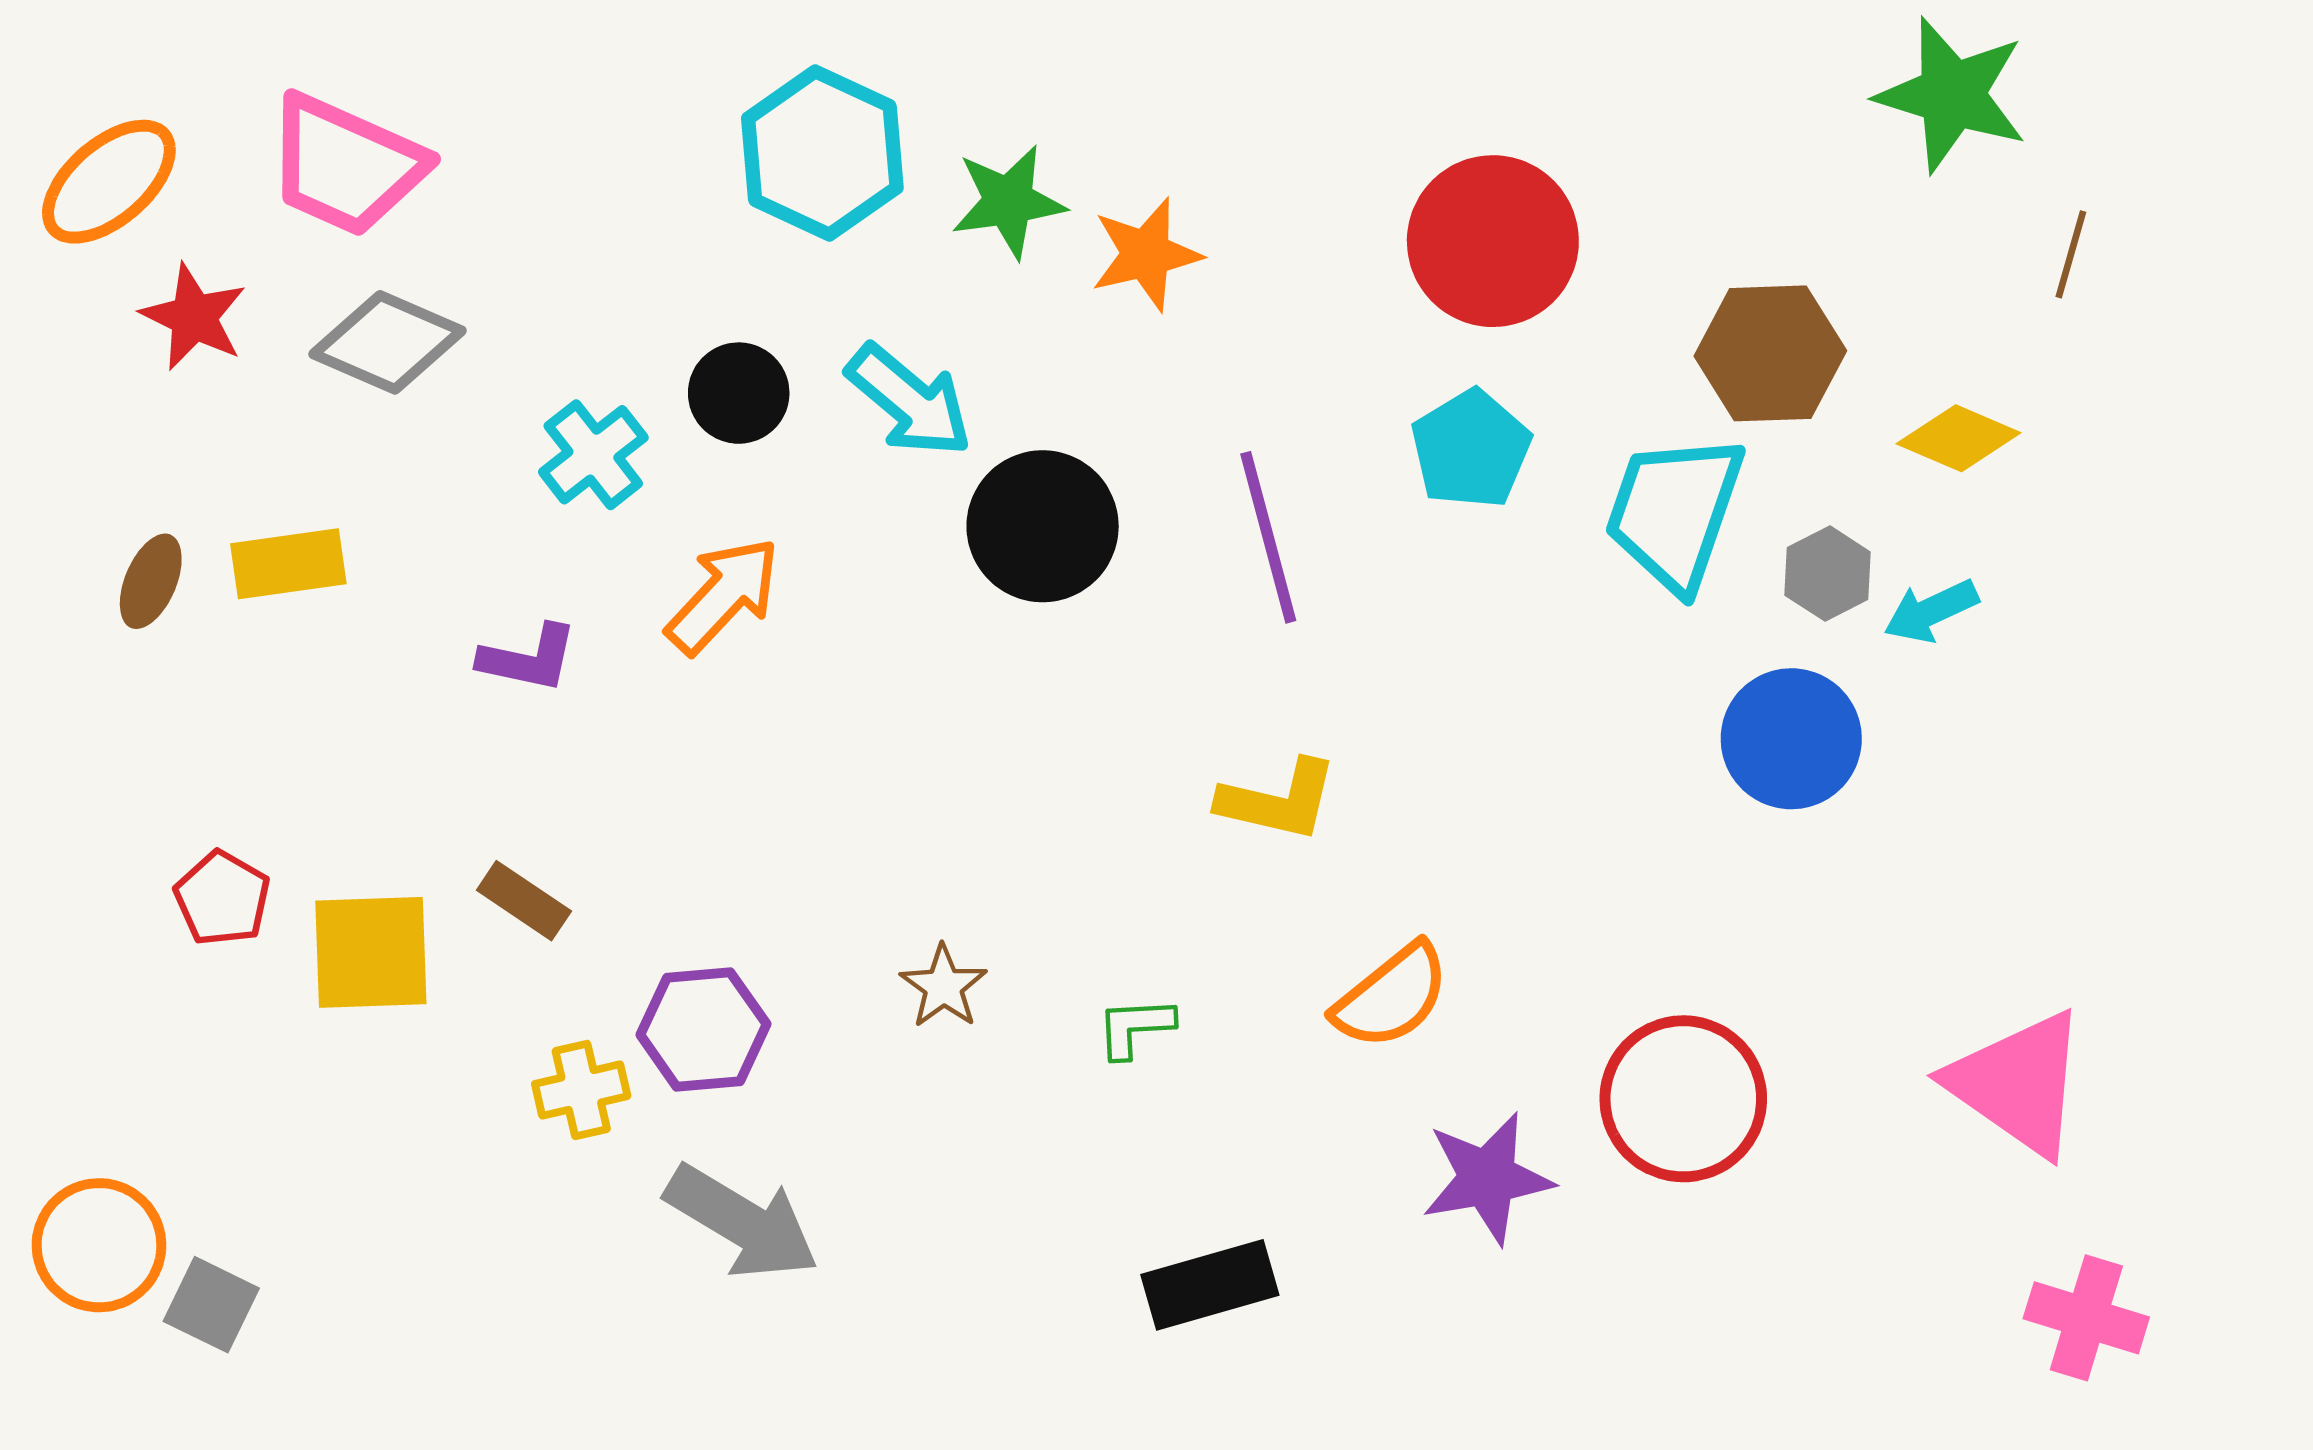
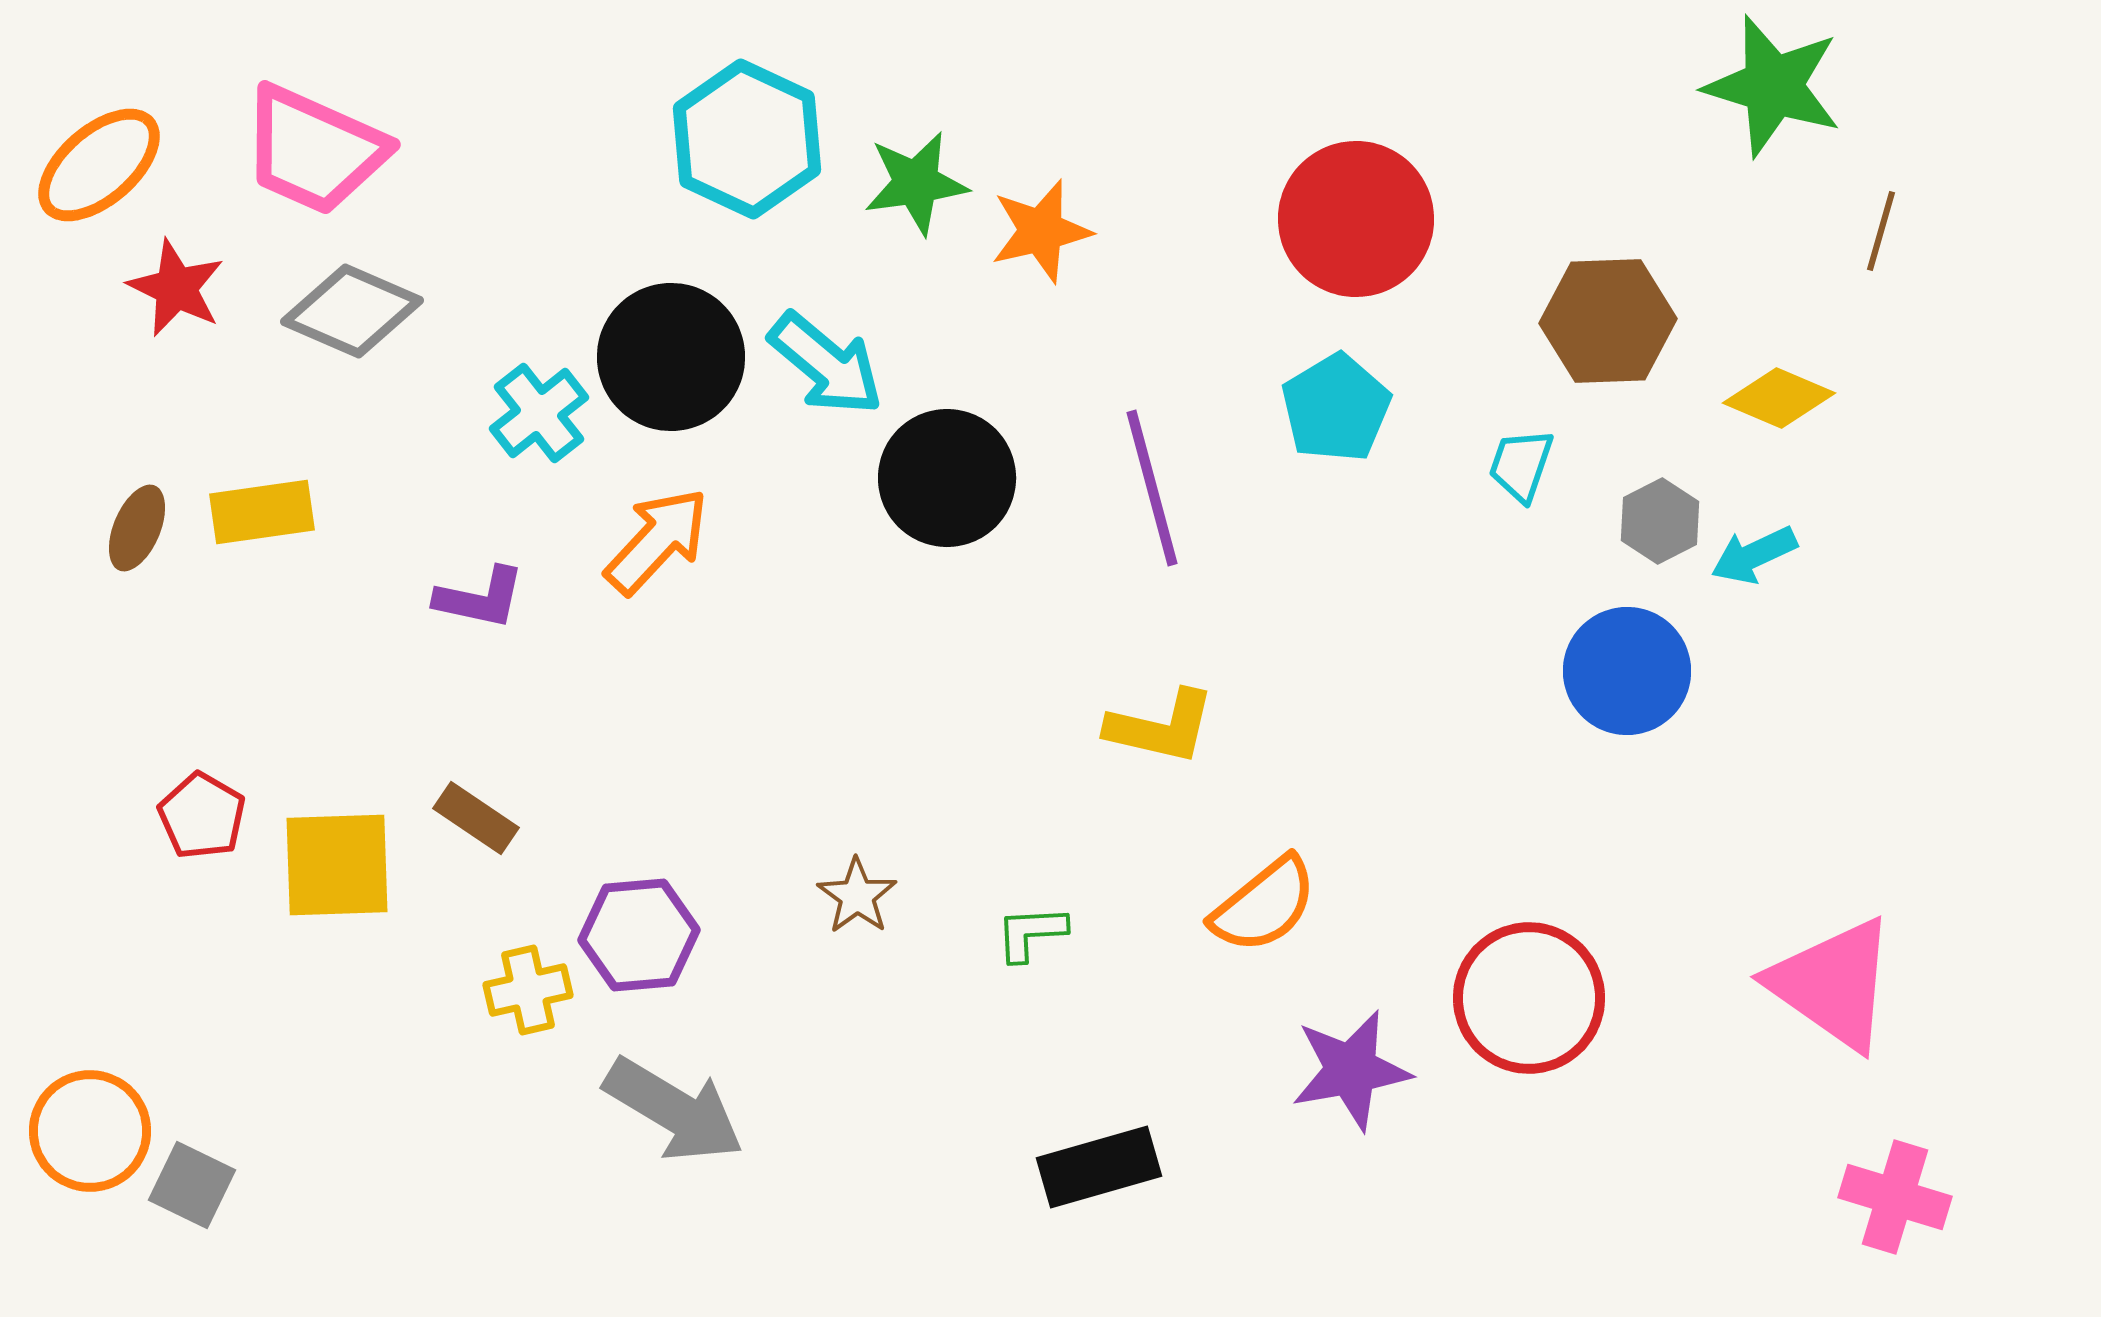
black circle: (739, 393) -> (671, 357), size x1.6
cyan trapezoid: (1675, 512) -> (1521, 465), size x0.5

